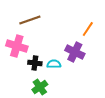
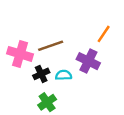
brown line: (30, 20) -> (51, 46), moved
black cross: (35, 63) -> (41, 74), turned -32

